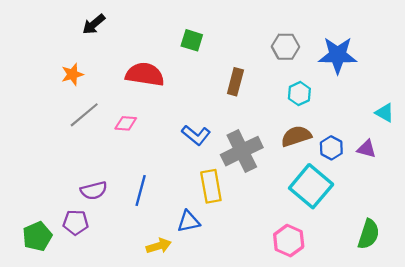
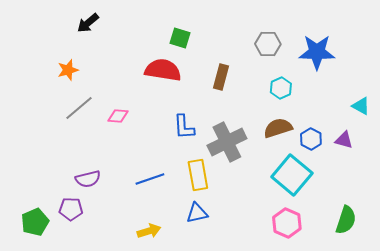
red semicircle: (145, 74) -> (163, 70), moved
blue L-shape: (196, 135) -> (184, 127), turned 48
blue line: (141, 190) -> (150, 179), moved, turned 56
blue triangle: (189, 221) -> (197, 213), moved
pink hexagon: (289, 241) -> (287, 223), moved

